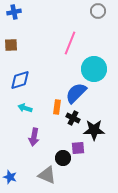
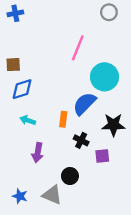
brown square: (11, 45) -> (13, 65), moved
black cross: (73, 118) -> (81, 140), moved
black star: (94, 130) -> (113, 125), moved
purple square: (78, 148) -> (102, 156), moved
blue star: (10, 177) -> (20, 196), moved

